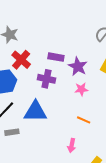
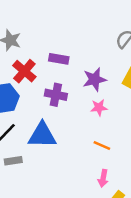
purple rectangle: (56, 57) -> (59, 59), moved
purple star: (78, 66) -> (94, 79), turned 30
pink arrow: (72, 145) -> (103, 178), moved

